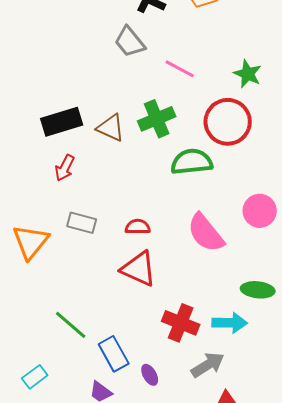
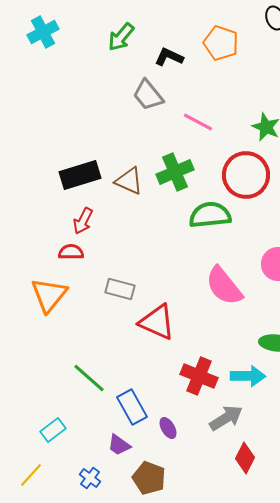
gray rectangle: (82, 223) -> (120, 289), moved
red semicircle: (138, 227) -> (71, 252), moved

